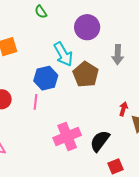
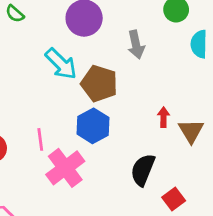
blue hexagon: (46, 78) -> (93, 126), moved
pink cross: (67, 137) -> (65, 168), moved

